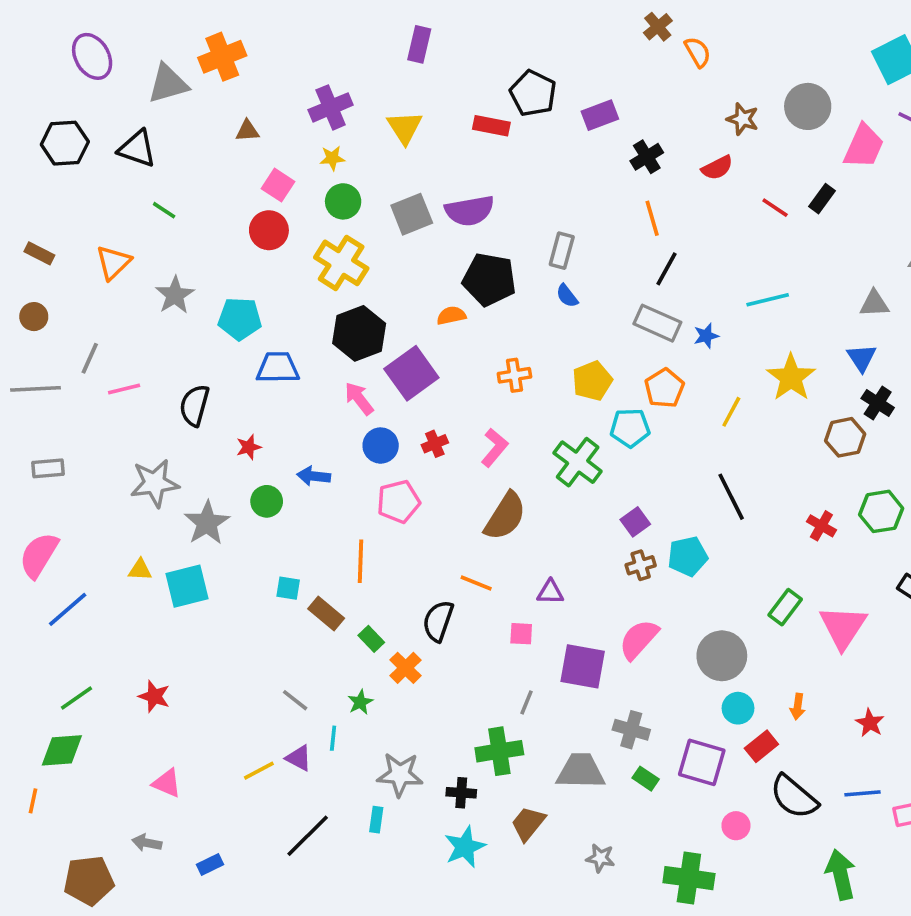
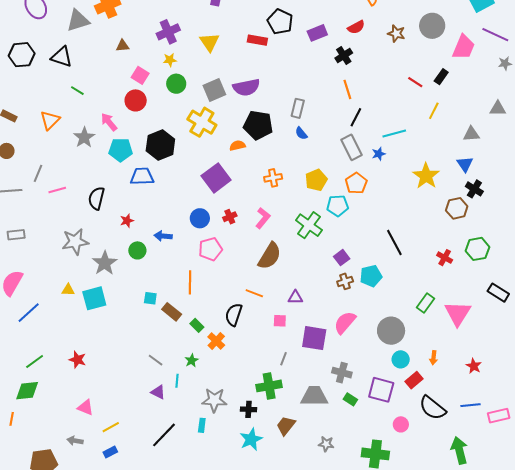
red semicircle: (717, 168) -> (356, 27), moved
yellow cross: (341, 263) -> (202, 122), moved
cyan line: (768, 300) -> (394, 134), moved
gray rectangle: (657, 323) -> (351, 147), turned 40
black hexagon: (359, 333) -> (160, 145), moved
pink arrow: (359, 398) -> (109, 122), moved
yellow line: (731, 412) -> (434, 111), moved
yellow line: (259, 771) -> (111, 427), moved

